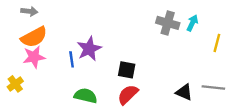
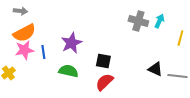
blue line: (72, 59) -> (43, 52), moved
black triangle: (184, 92) -> (155, 69), moved
green semicircle: (86, 96) -> (68, 71), moved

